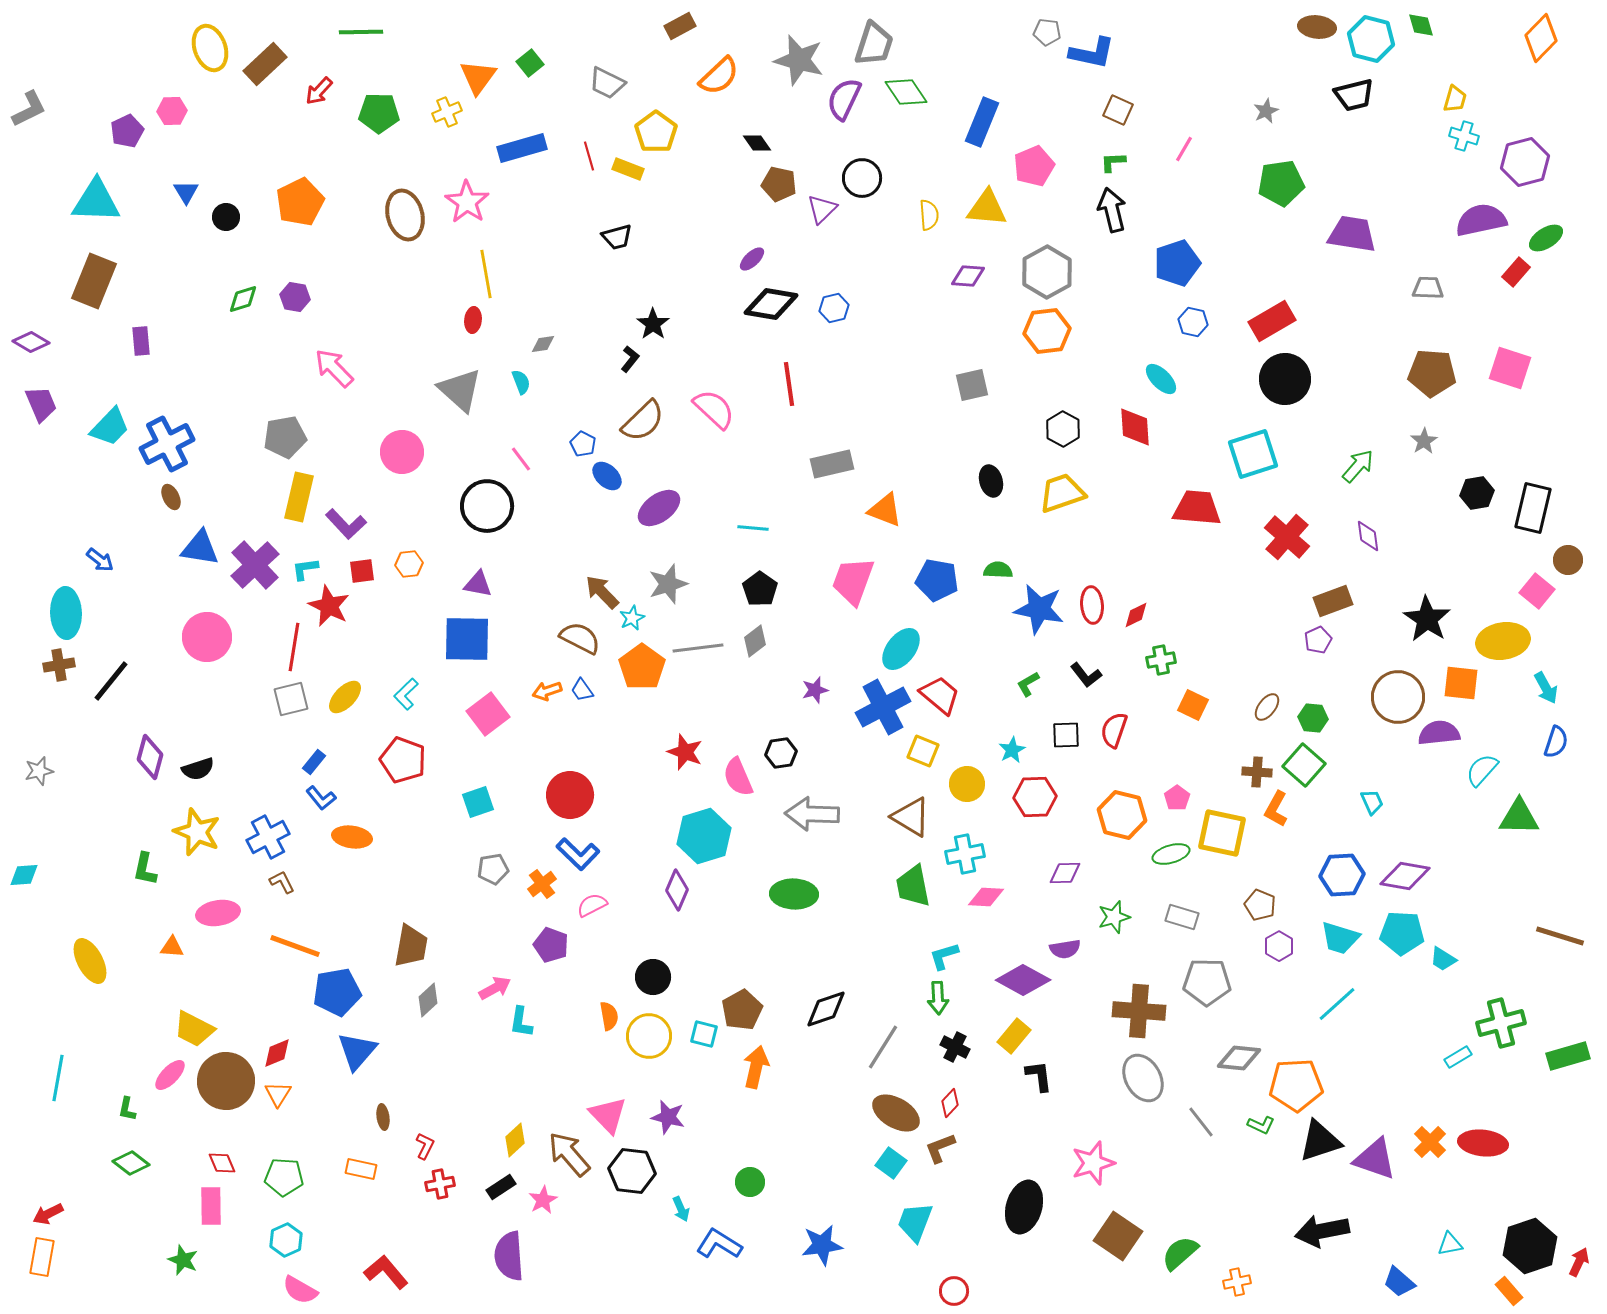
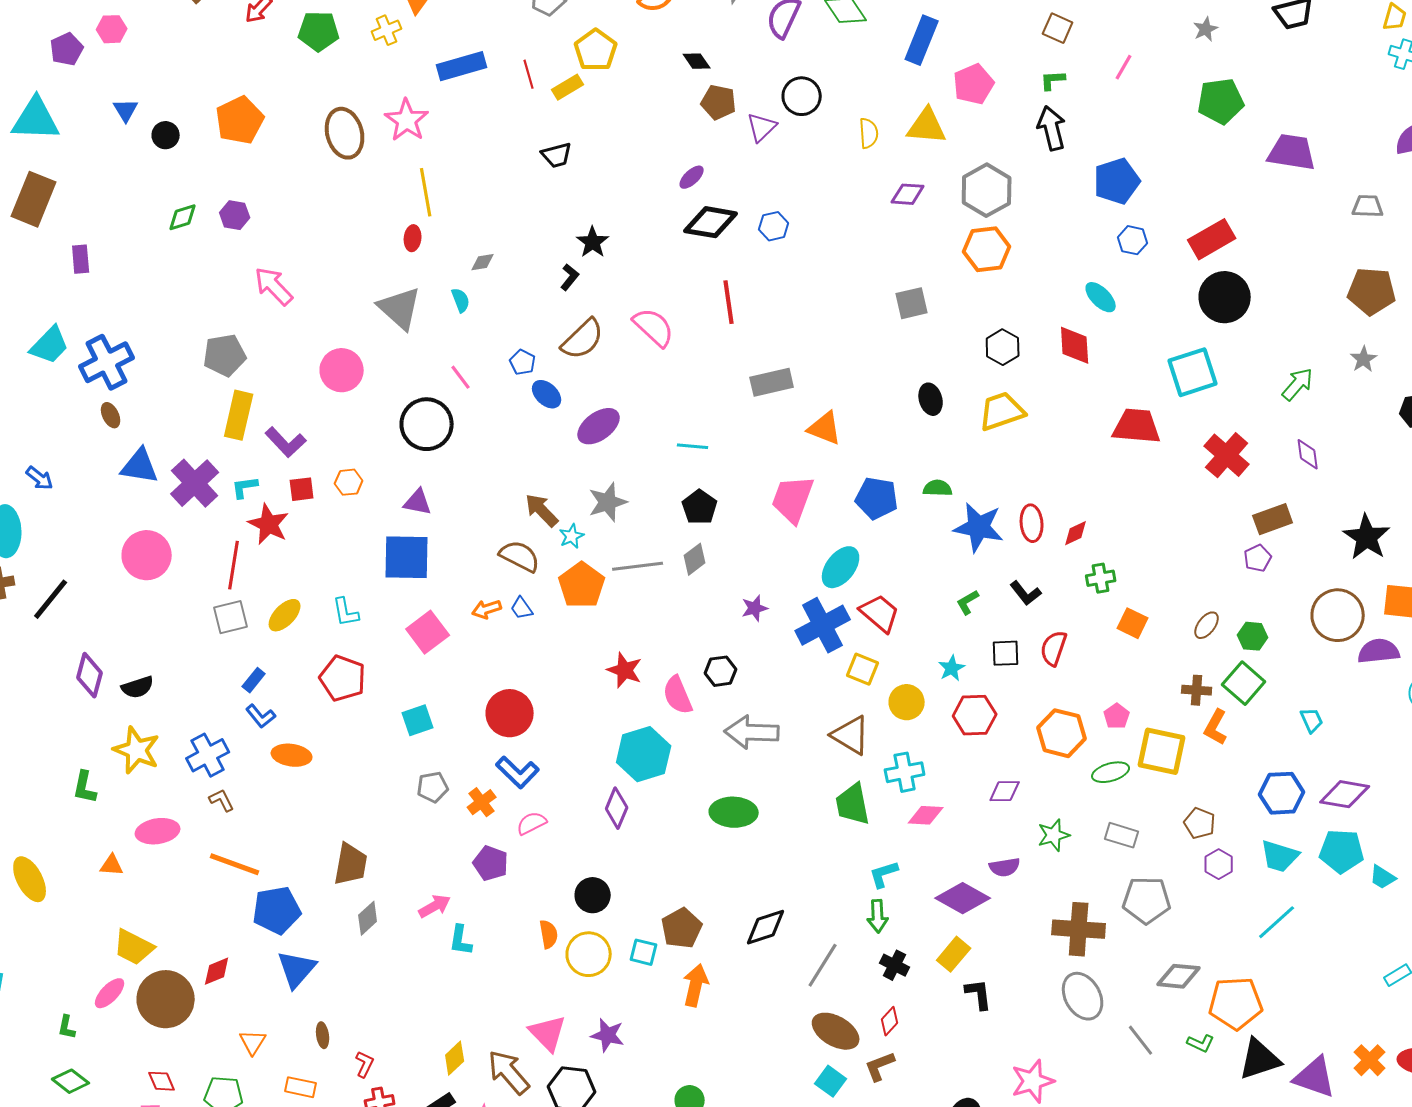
yellow rectangle: (628, 169) -> (568, 87), turned -52
cyan L-shape: (406, 694) -> (346, 612), turned -56
orange triangle: (278, 1094) -> (253, 1042), moved

